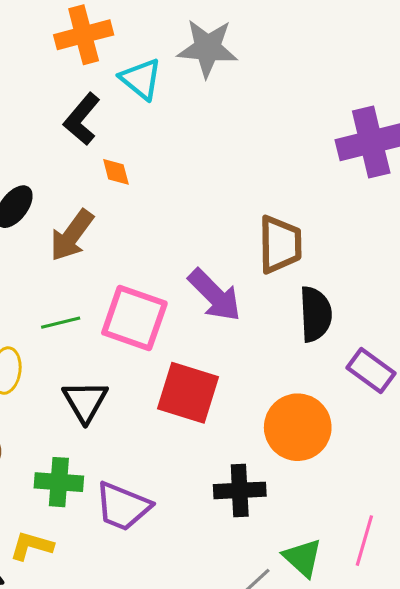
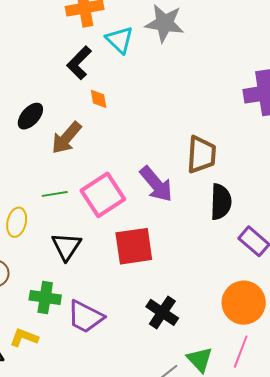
pink square: (134, 318) -> (103, 195), turned 33
red square: (188, 393) -> (134, 246), turned -30
orange circle: (298, 427) -> (244, 303), moved
black cross: (240, 490) -> (162, 312), turned 32

